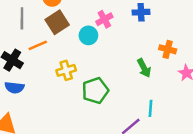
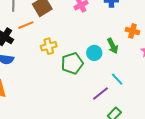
cyan circle: (88, 35) -> (94, 53), moved
cyan line: (151, 108) -> (117, 79), turned -48

